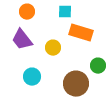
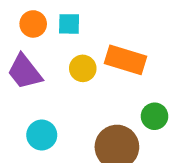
cyan square: (65, 12) -> (69, 24), moved
yellow circle: (53, 48) -> (83, 68), moved

